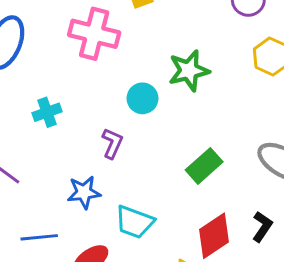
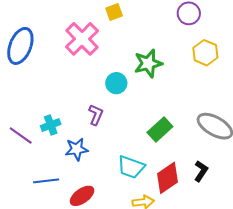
pink cross: (94, 34) -> (82, 39), turned 32
cyan cross: (47, 112) -> (51, 125), moved
cyan trapezoid: (135, 222) -> (131, 167), moved

